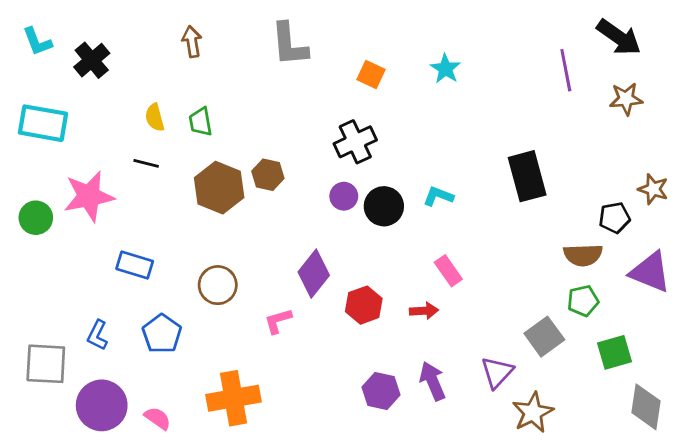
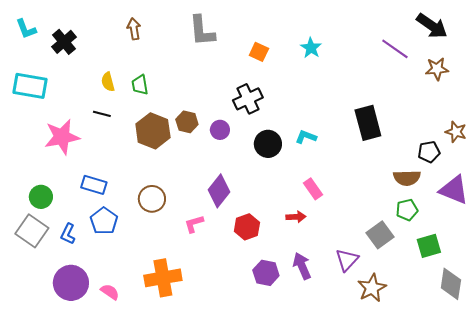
purple line: (566, 70) -> (395, 49), turned -44
purple circle: (344, 196) -> (220, 130), moved
green circle: (36, 218) -> (41, 197), moved
red hexagon: (364, 305) -> (247, 227), moved
blue pentagon: (162, 334) -> (104, 221), moved
gray square: (46, 364) -> (32, 231), moved, turned 32

